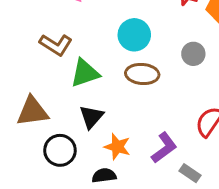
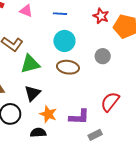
purple L-shape: (164, 148) -> (79, 117), turned 35
gray rectangle: (190, 173) -> (95, 135), turned -64

